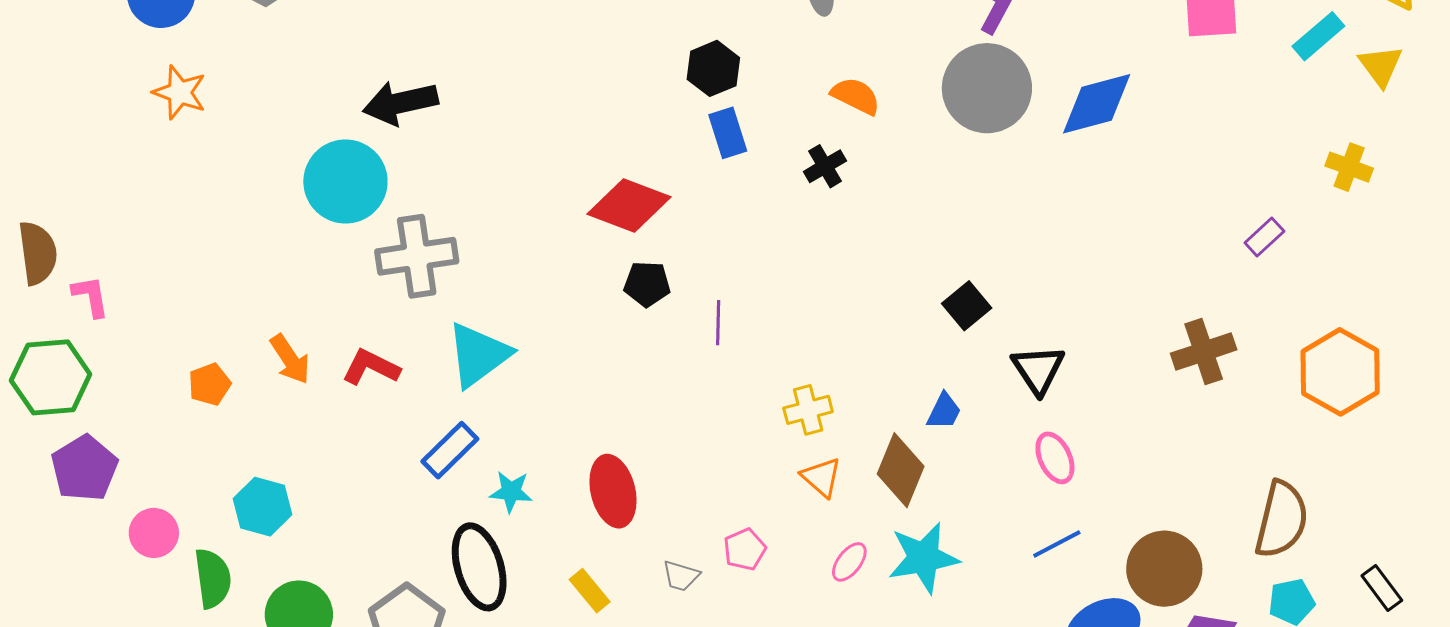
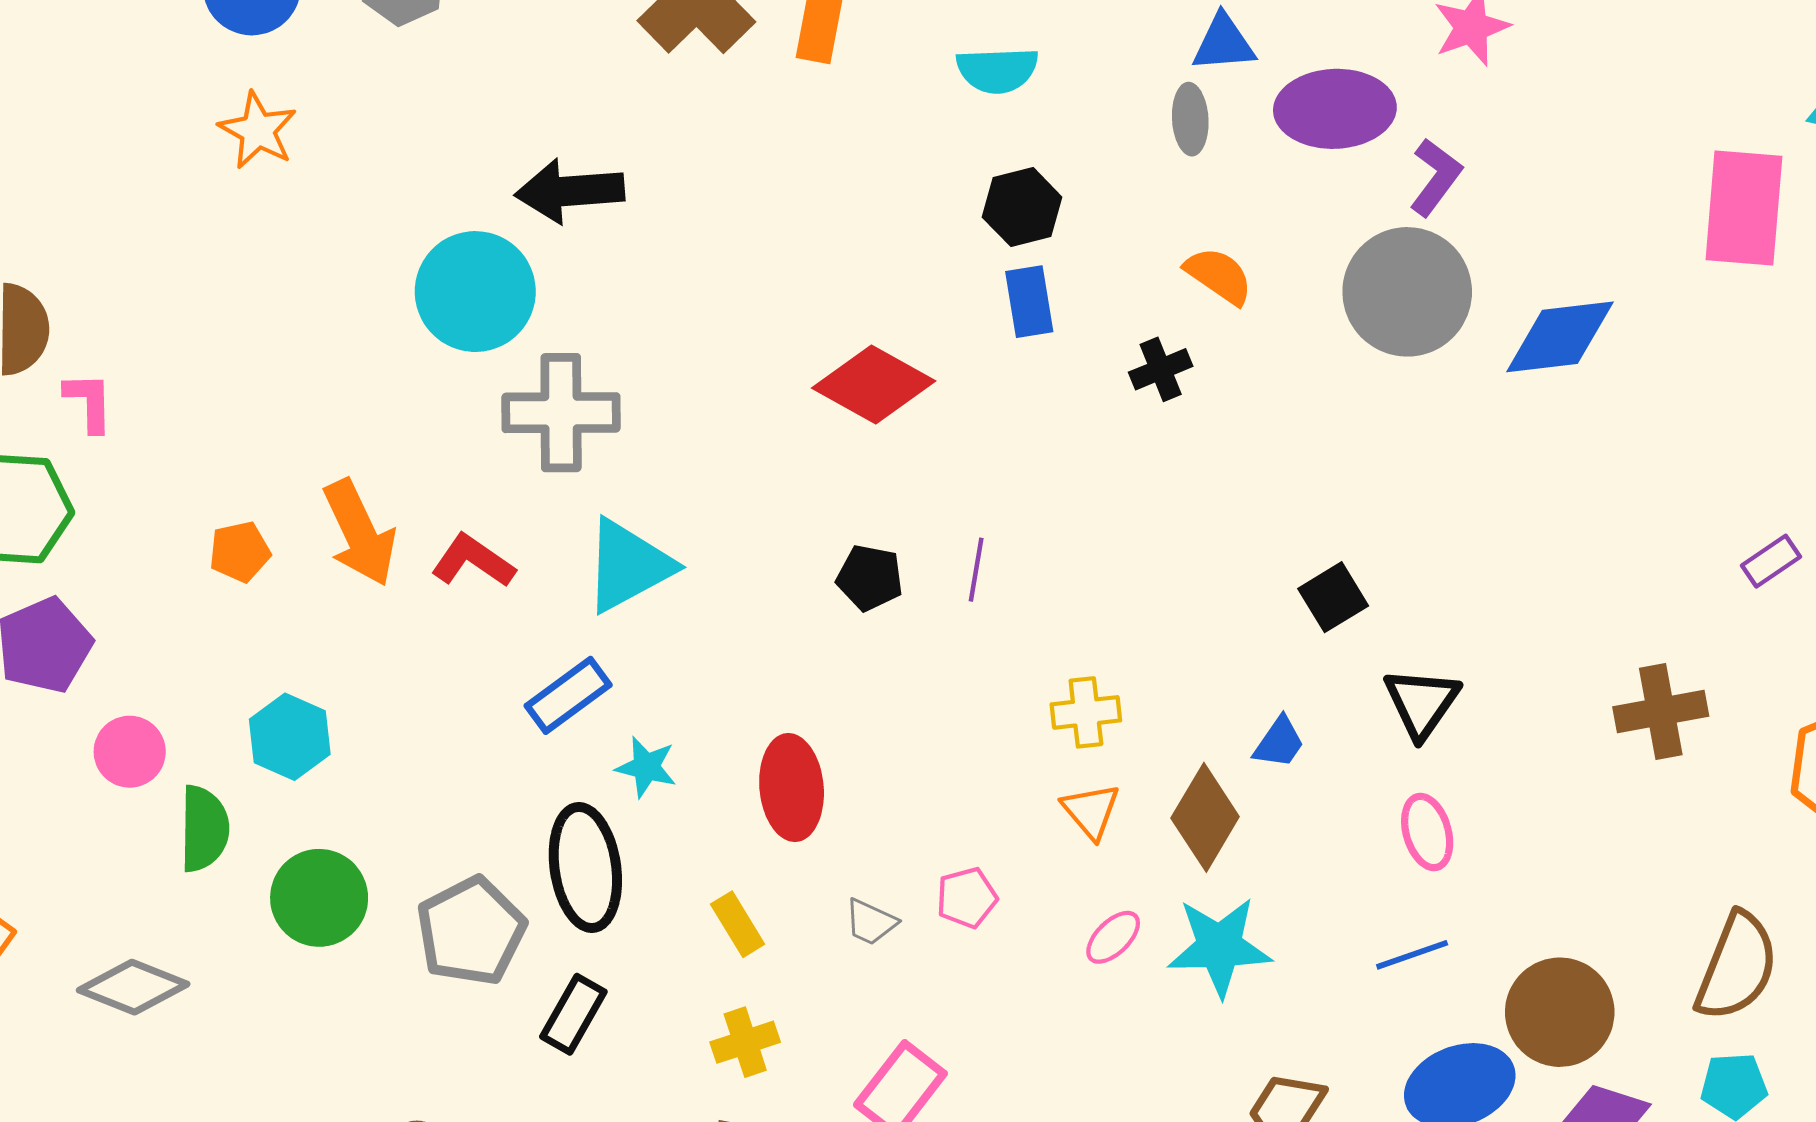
black pentagon: (647, 284) -> (870, 578), moved
orange arrow: (290, 359) -> (360, 533), size x1.4

